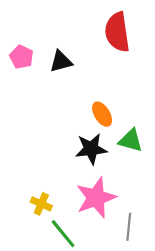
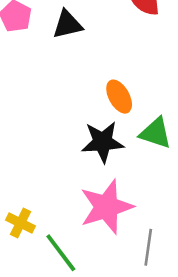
yellow cross: (41, 204) -> (20, 223), moved

